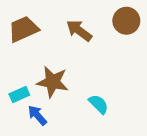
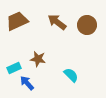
brown circle: (126, 21) -> (87, 25), moved
brown star: (53, 82) -> (38, 59), size x0.7

